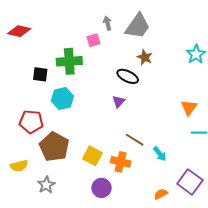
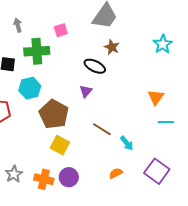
gray arrow: (108, 23) -> (18, 25), moved
brown pentagon: (54, 147) -> (54, 114), moved
orange cross: (121, 162) -> (44, 179), moved
orange semicircle: (161, 194) -> (116, 173), moved

